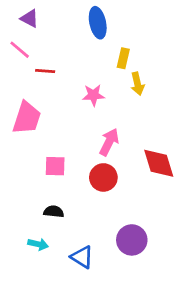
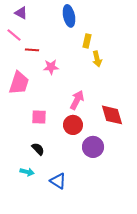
pink star: (93, 95) -> (51, 67), moved
black semicircle: (54, 212) -> (38, 149), turned 40
purple circle: (132, 240) -> (93, 147), moved

